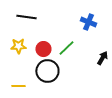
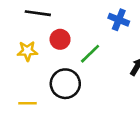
red circle: (43, 49) -> (60, 39), moved

